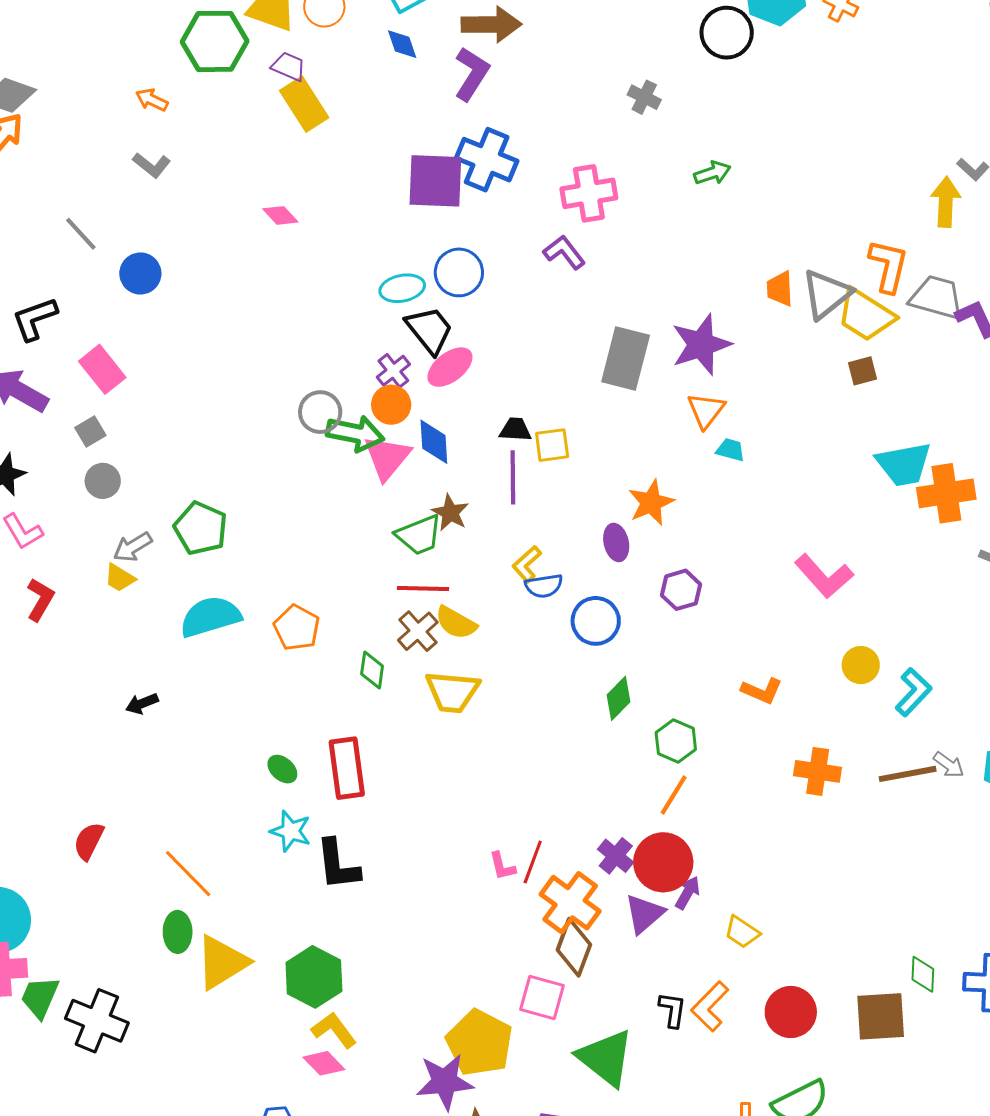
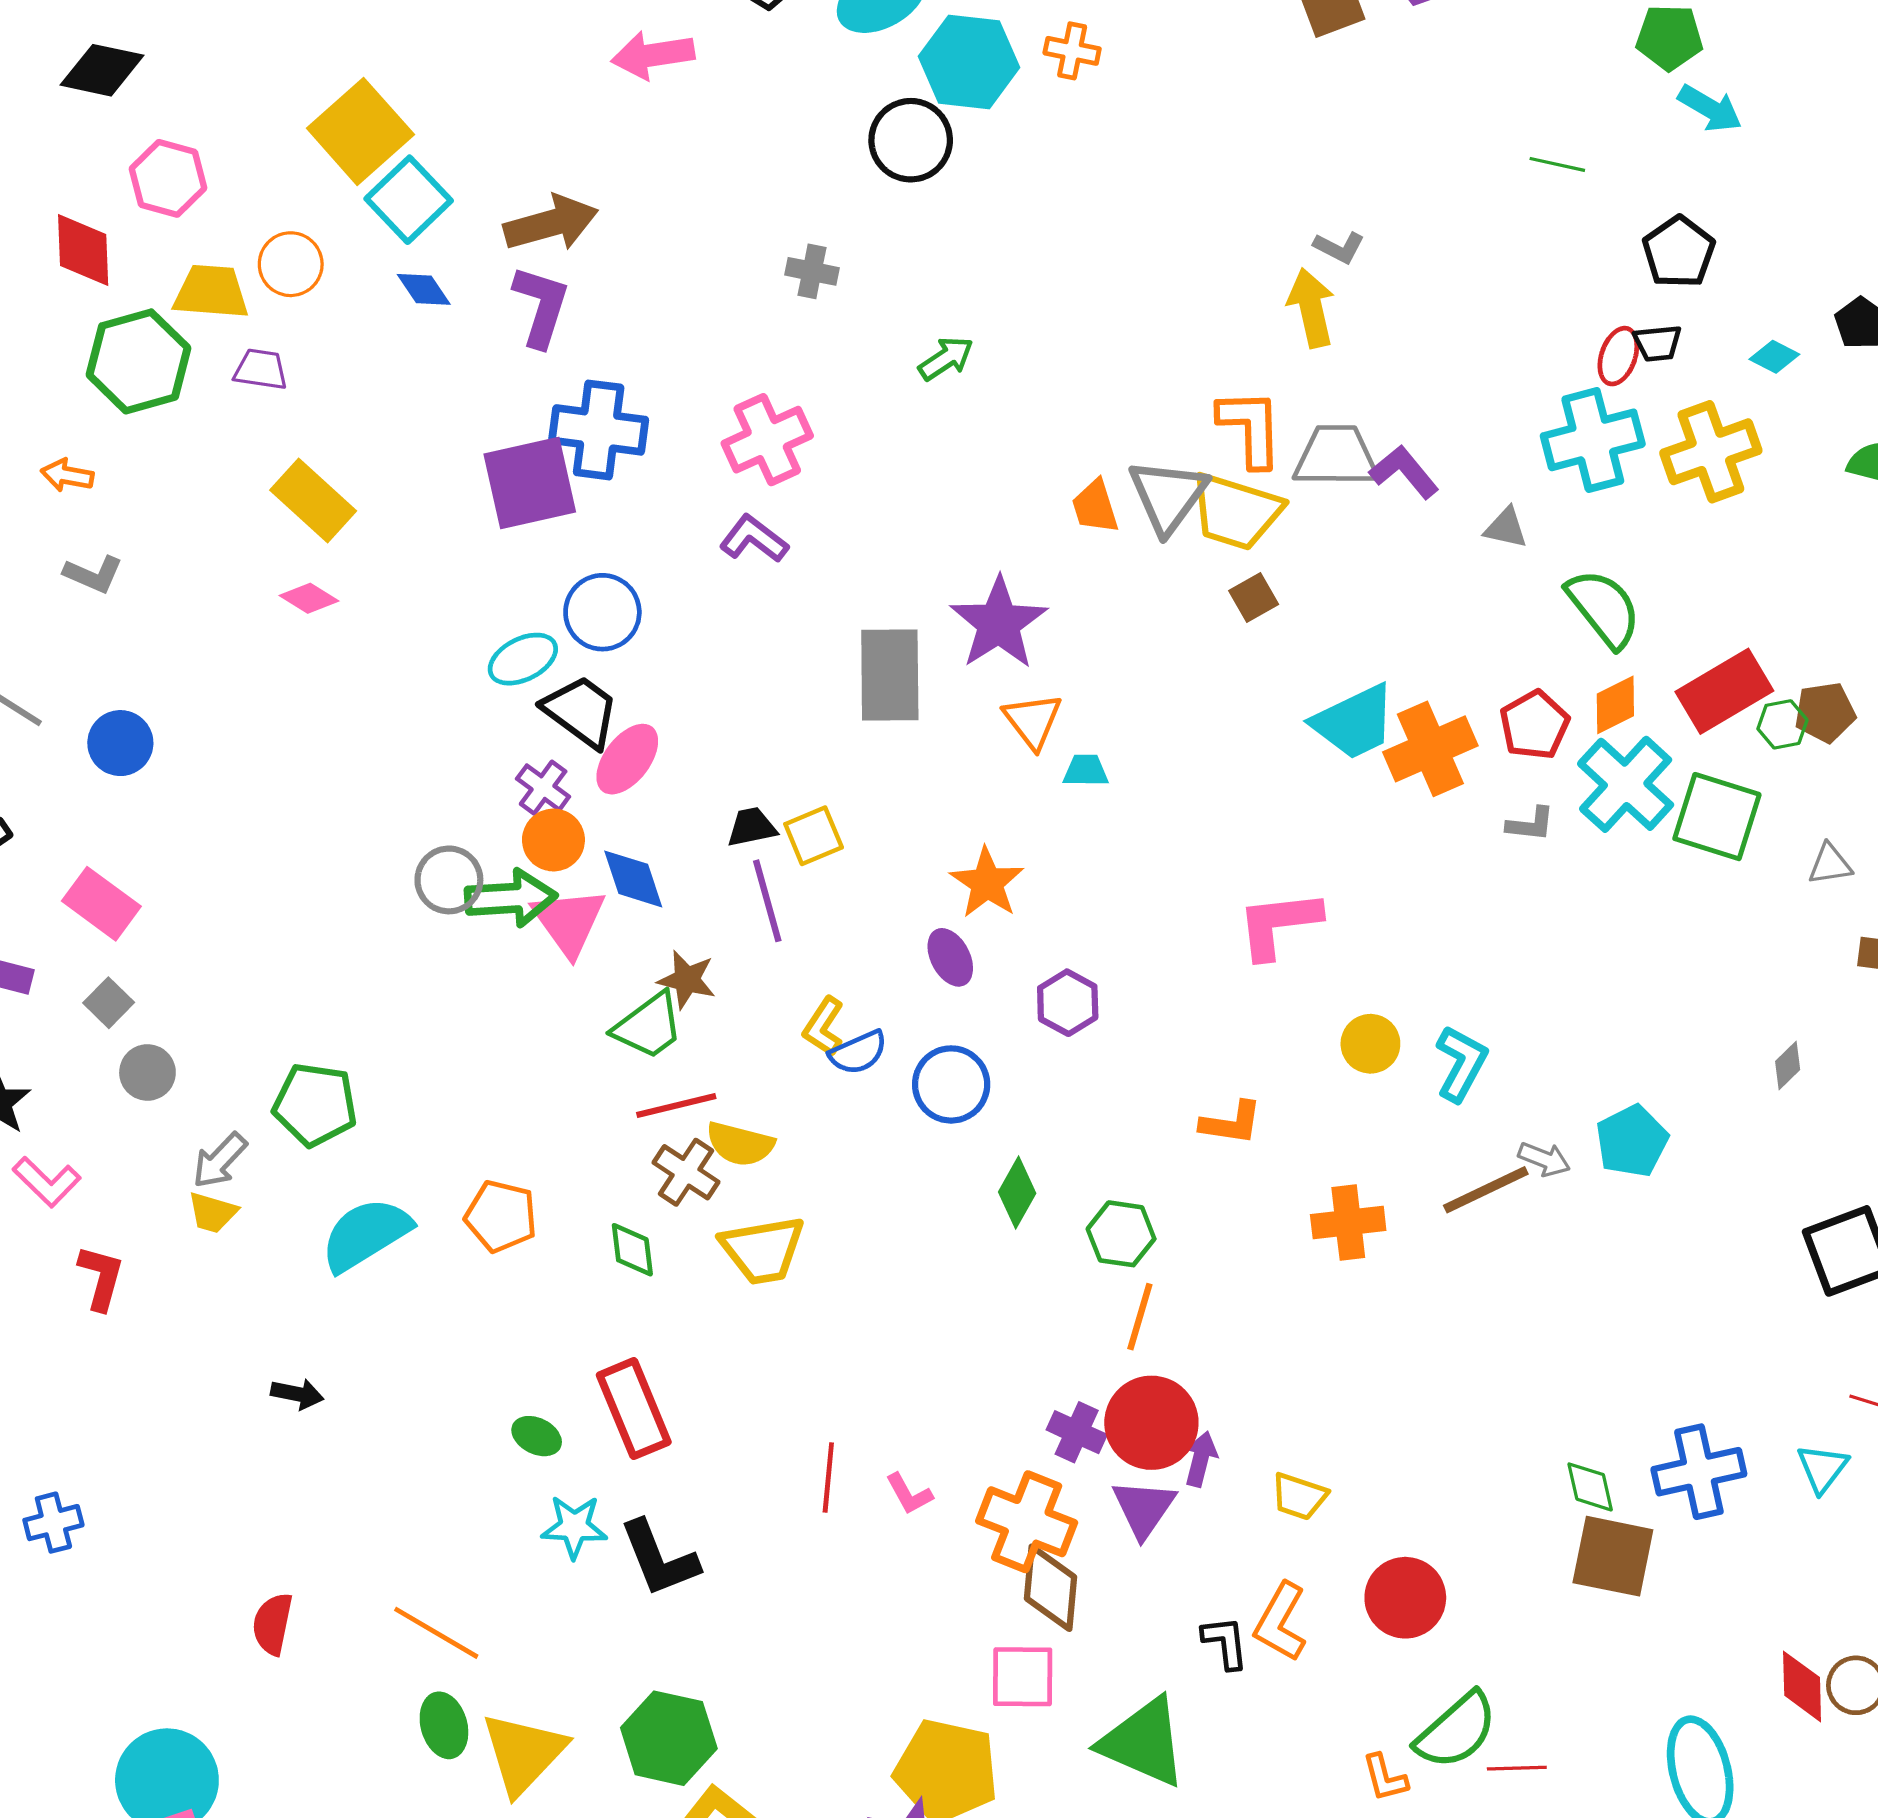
yellow rectangle: (304, 104) -> (313, 501), moved
pink L-shape: (824, 576) -> (1279, 924), turned 140
black arrow: (142, 704) -> (297, 1394), turned -132
red line: (533, 862) -> (828, 1477), moved
brown square: (881, 1016) -> (1613, 1556), moved, turned 30

